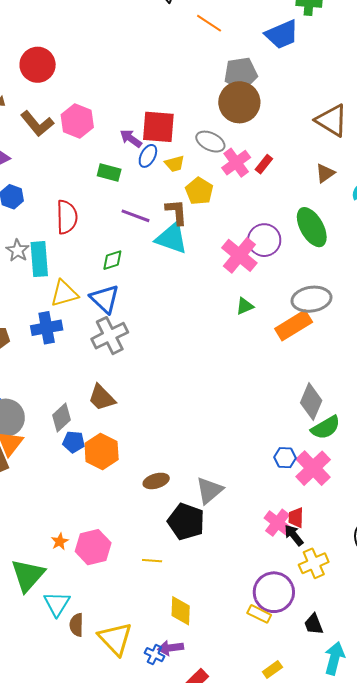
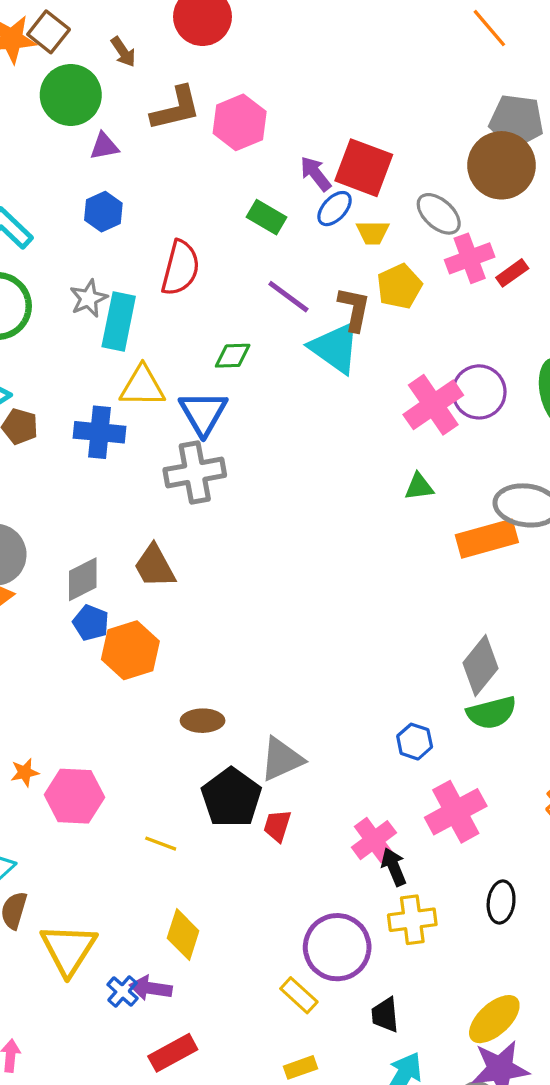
brown L-shape: (37, 124) -> (176, 109), turned -80
pink cross: (313, 468) -> (456, 812), moved
red trapezoid: (296, 518) -> (277, 826), moved
yellow rectangle: (259, 614) -> (299, 995), moved

